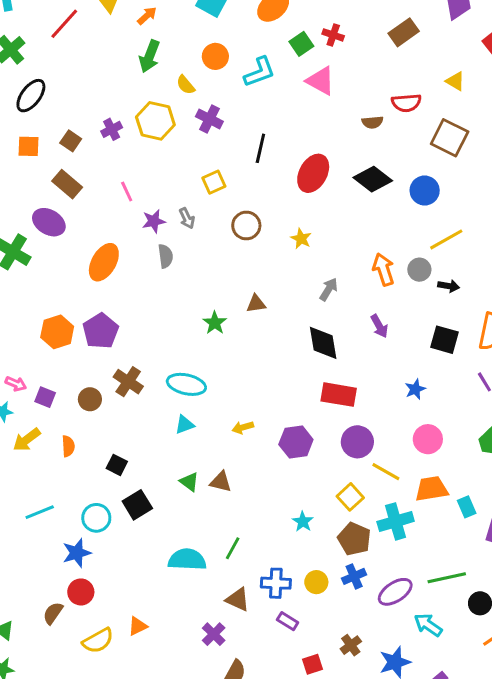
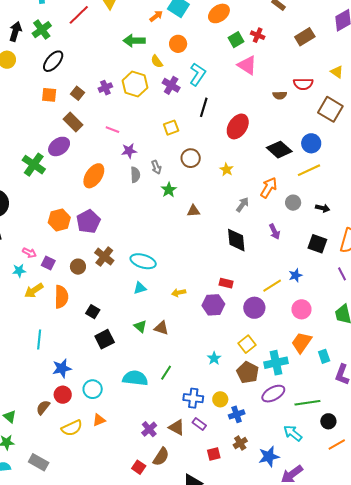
orange arrow: (147, 16) -> (156, 16), moved
green arrow: (150, 56) -> (134, 41), turned 65
cyan L-shape: (260, 72) -> (198, 74), moved, turned -40
black diamond: (373, 179) -> (279, 150), moved
pink line: (127, 191) -> (112, 130), turned -48
gray arrow: (187, 218) -> (156, 167), moved
purple ellipse: (49, 222) -> (59, 146), turned -70
yellow line: (446, 239) -> (309, 170), moved
orange arrow: (383, 269) -> (269, 188), moved, turned 45
gray circle: (419, 270) -> (293, 203), moved
green star: (215, 323) -> (169, 190), moved
red rectangle: (339, 395) -> (226, 283), moved, size x0.6
orange semicircle: (68, 446) -> (61, 297), size x1.6
yellow line: (386, 472) -> (272, 286), moved, turned -66
orange trapezoid: (432, 489) -> (302, 343), turned -50
cyan line: (40, 512) -> (39, 339), turned -66
cyan circle: (96, 518) -> (93, 389), moved
blue cross: (354, 576) -> (237, 414), moved
purple ellipse: (395, 592) -> (273, 394), moved
brown triangle: (238, 599) -> (177, 427), moved

